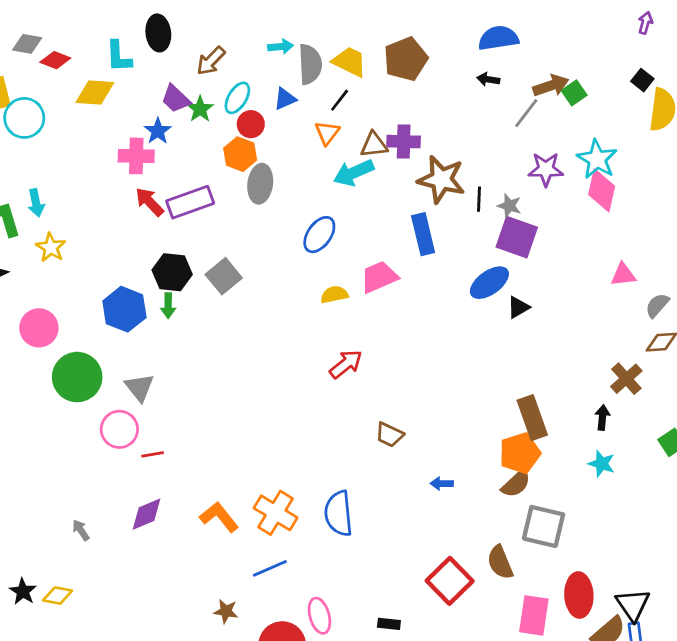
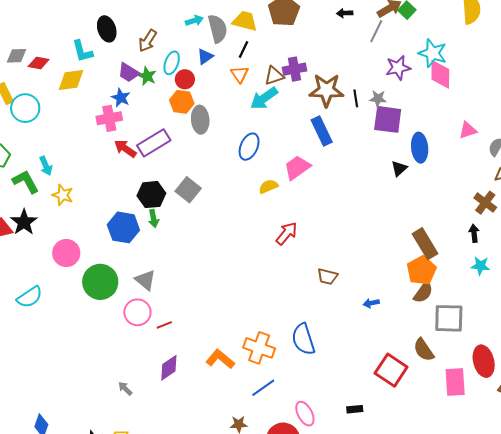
blue ellipse: (489, 283) -> (420, 148), moved, turned -48

